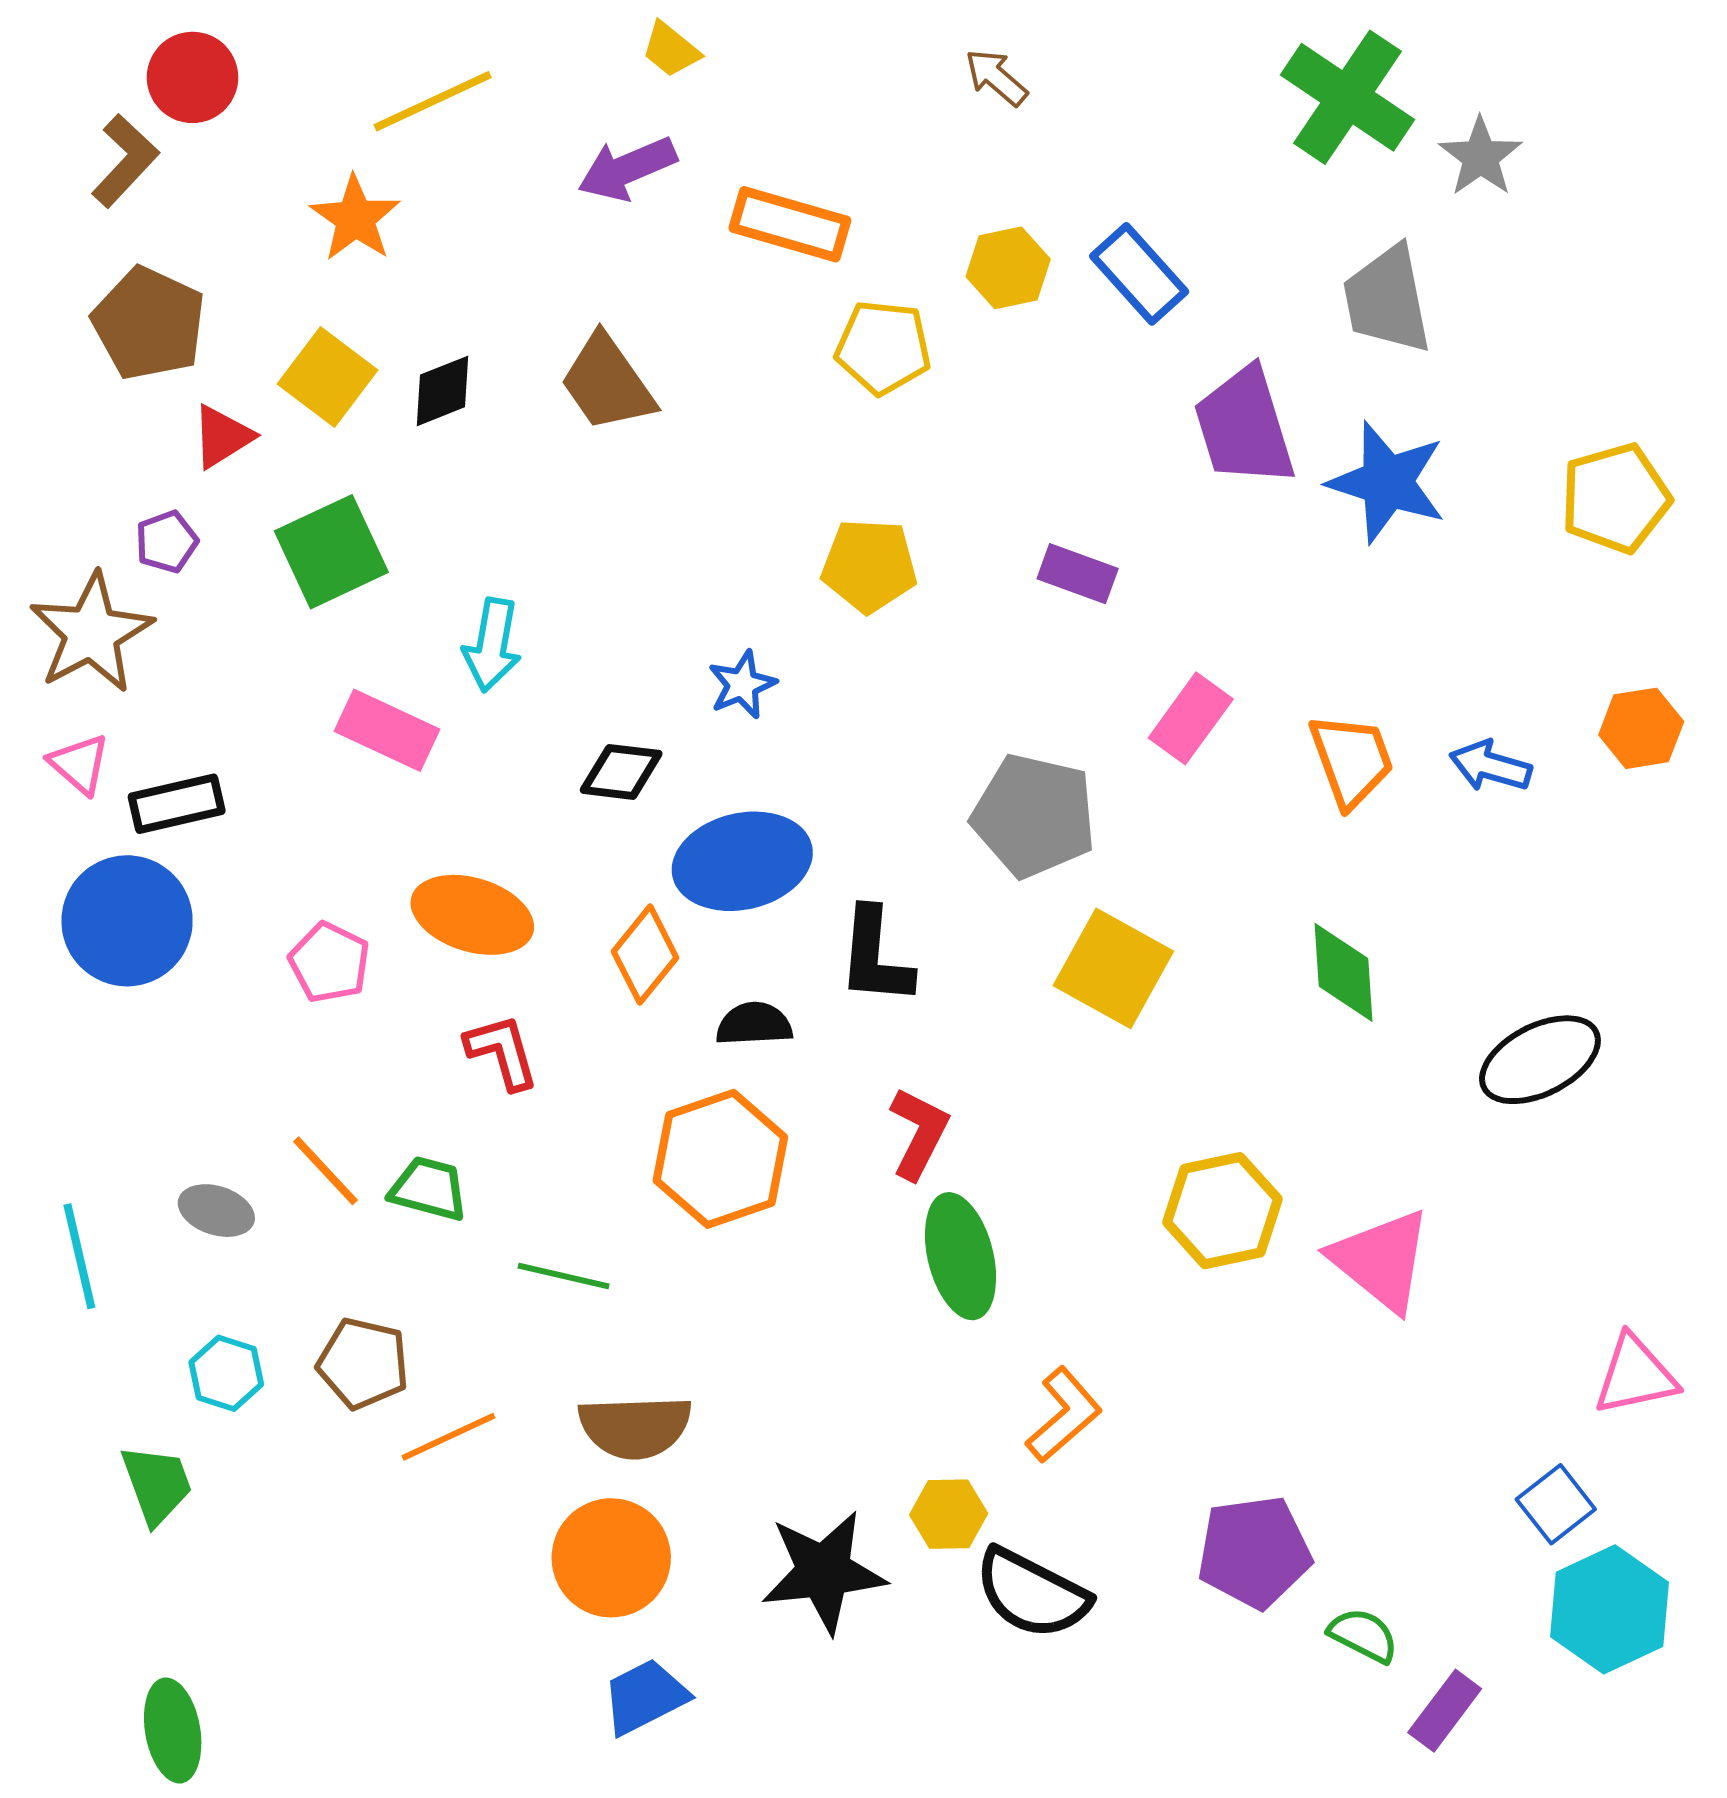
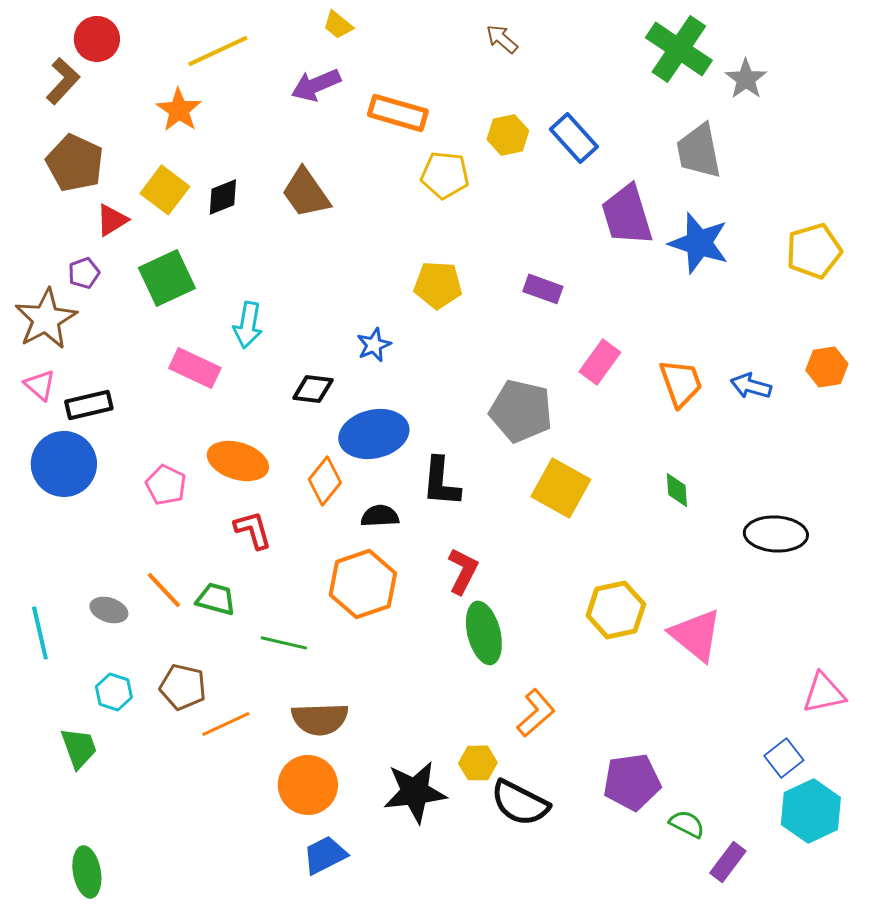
green diamond: (1344, 972) -> (677, 490), size x0.7
black ellipse: (1540, 1060) -> (776, 534), turned 30

